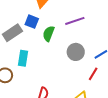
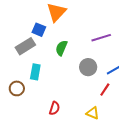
purple line: (75, 21) -> (101, 38), moved
blue square: (32, 22) -> (39, 30), moved

